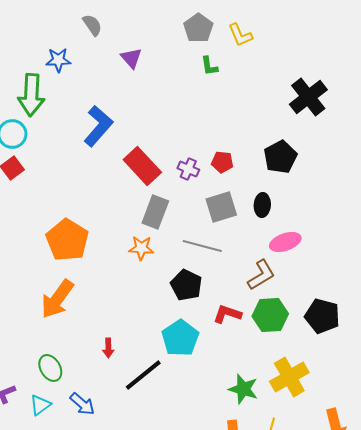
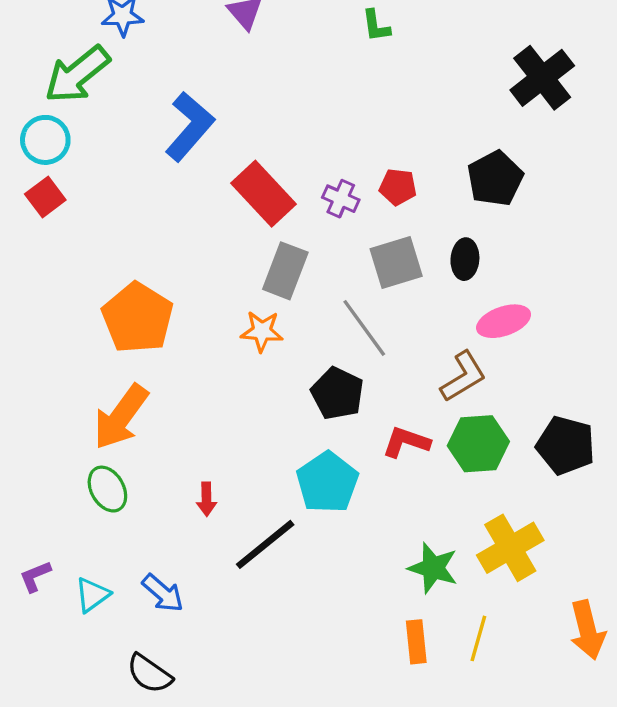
green arrow: (31, 95) -> (77, 74), turned 48
gray line: (202, 246) -> (364, 328), turned 39
green ellipse: (50, 368) -> (107, 489), moved

